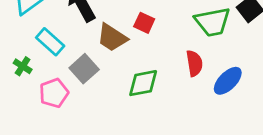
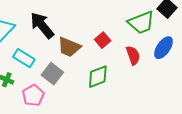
red square: (144, 23) -> (103, 40), moved, turned 35
blue ellipse: (228, 81) -> (163, 48), moved

